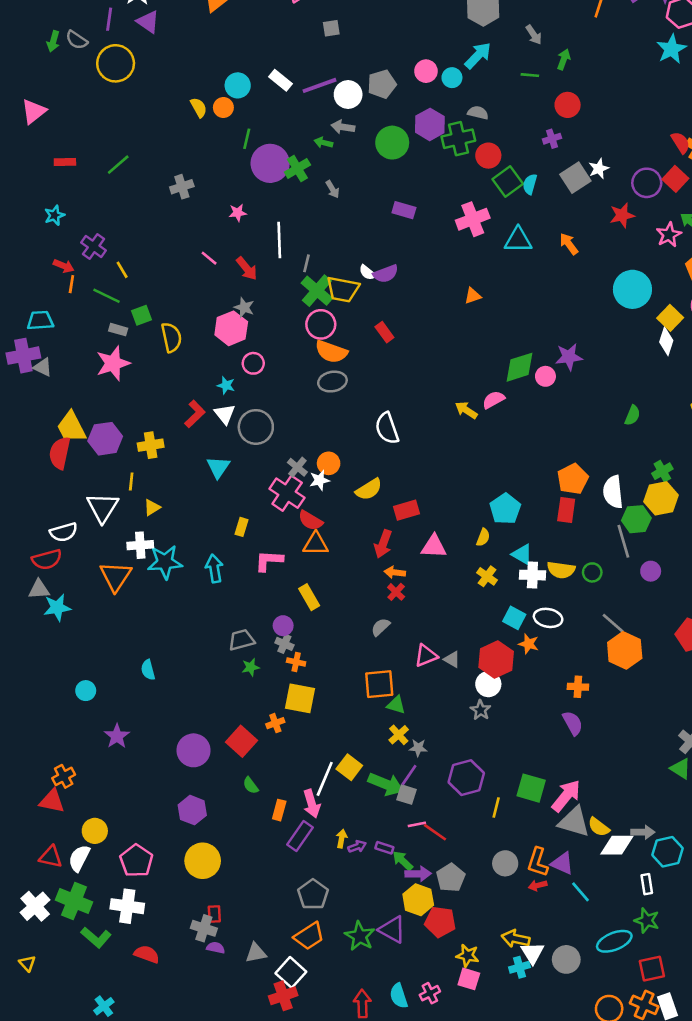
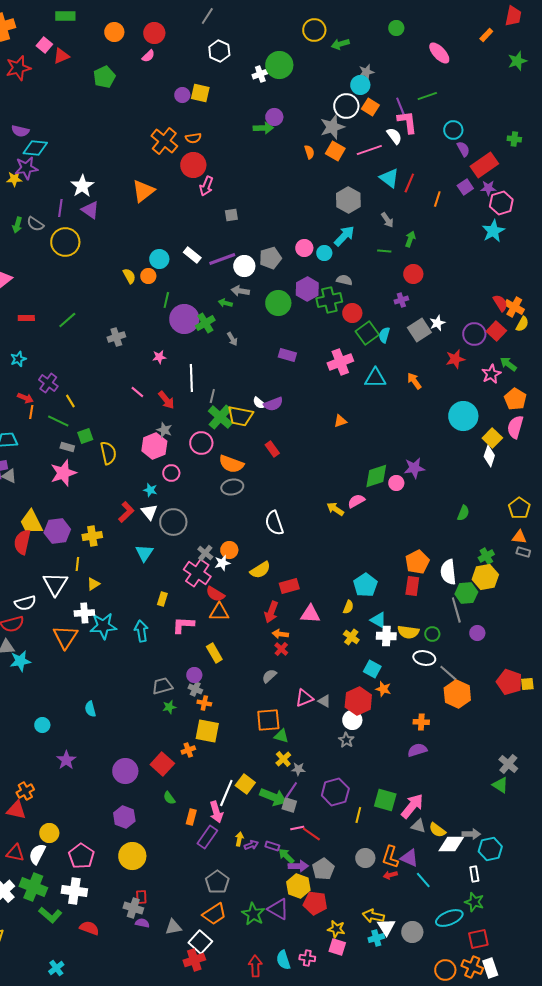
pink circle: (321, 324) -> (201, 443), moved
white ellipse: (548, 618) -> (424, 658), moved
purple semicircle: (573, 723) -> (417, 750), turned -78
gray triangle: (574, 822) -> (418, 826), size x0.6
pink cross: (430, 993) -> (307, 958), turned 35

